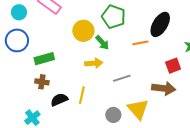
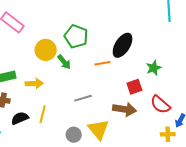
yellow arrow: (94, 63) -> (34, 83), moved

